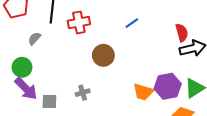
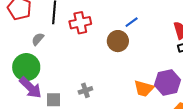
brown circle: (103, 55) -> (118, 41), moved
green circle: (22, 67) -> (26, 67), size x1.4

